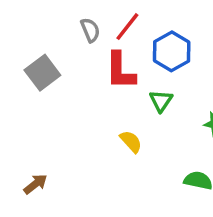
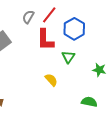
gray semicircle: (90, 30) -> (28, 17), turned -128

